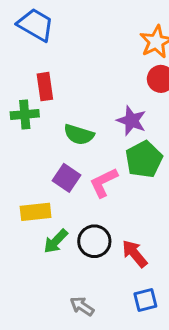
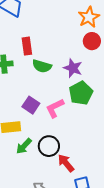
red rectangle: (45, 87) -> (27, 46), moved
green semicircle: (79, 135) -> (42, 66), moved
red arrow: (135, 254) -> (66, 163), moved

